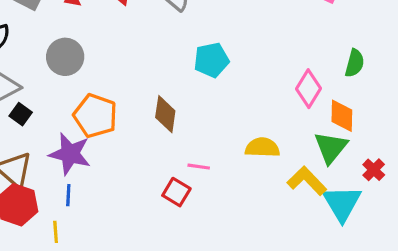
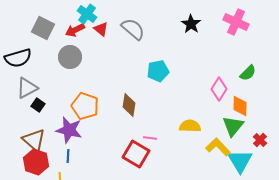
gray circle: (65, 57) -> (70, 57), moved
green semicircle: (355, 63) -> (248, 73), turned 30
red square: (176, 192) -> (136, 154), size x1.5

